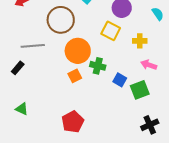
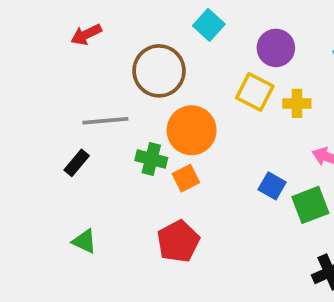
yellow cross: (140, 41) -> (297, 103), moved
green cross: (98, 66) -> (151, 159), moved
red pentagon: (73, 122) -> (178, 241), moved

